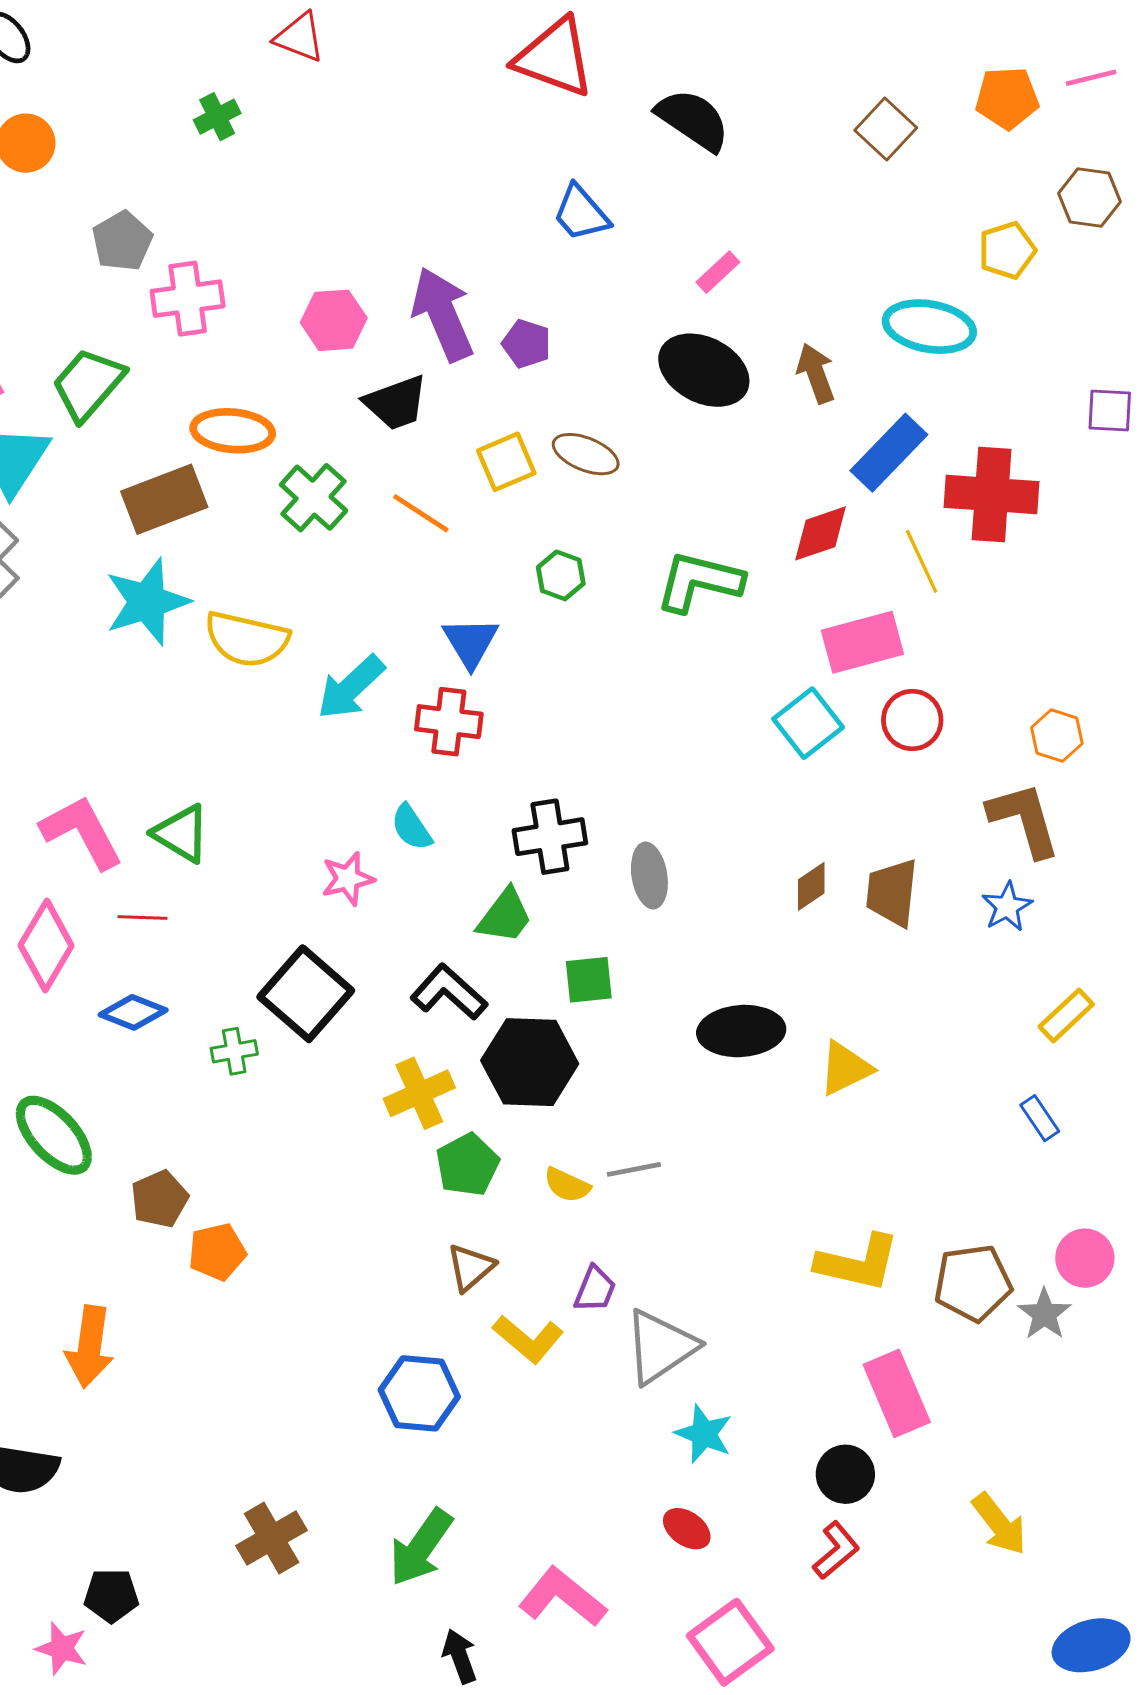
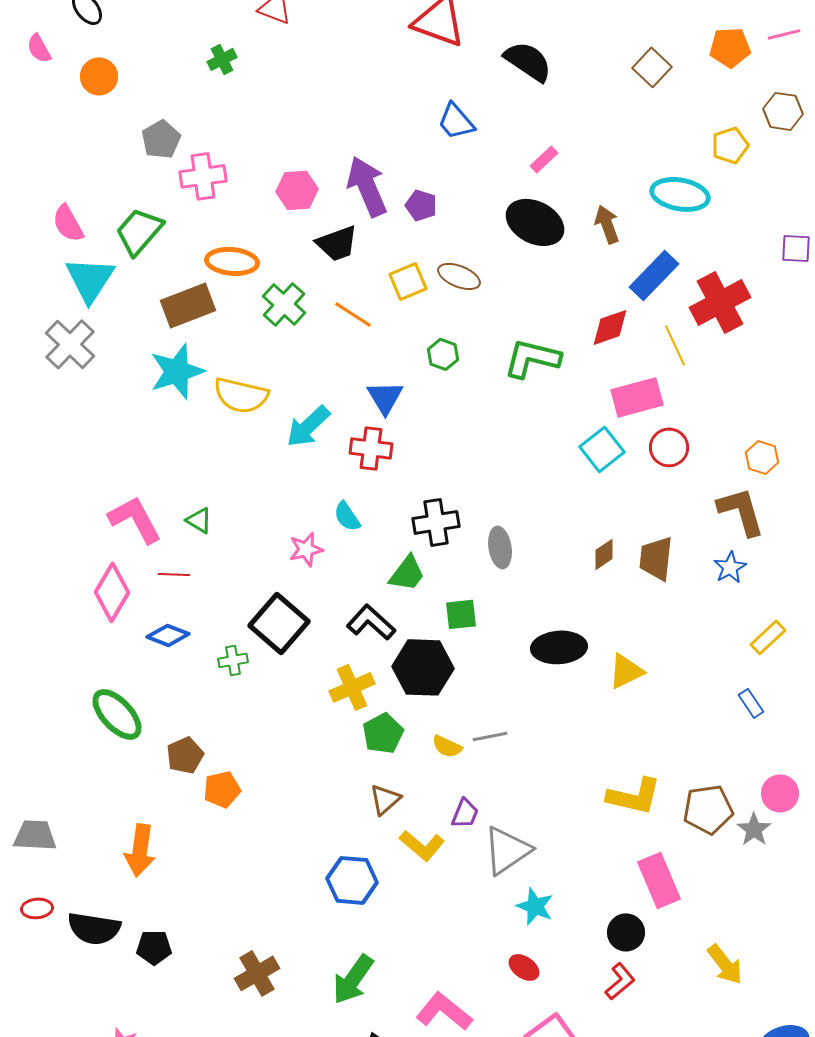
red cross: (992, 495) -> (720, 302), turned -32
green triangle: (181, 834) -> (199, 520), size x0.7
black pentagon: (111, 1596) -> (154, 947), moved

